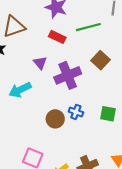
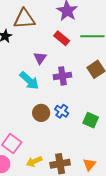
purple cross: (68, 75) -> (62, 76), size x0.7
cyan arrow: (20, 90) -> (29, 81), moved, turned -125

